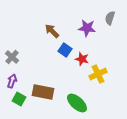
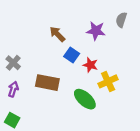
brown rectangle: (43, 92) -> (47, 83), moved
green square: (19, 99) -> (12, 120), moved
green ellipse: (77, 103) -> (85, 99), moved

